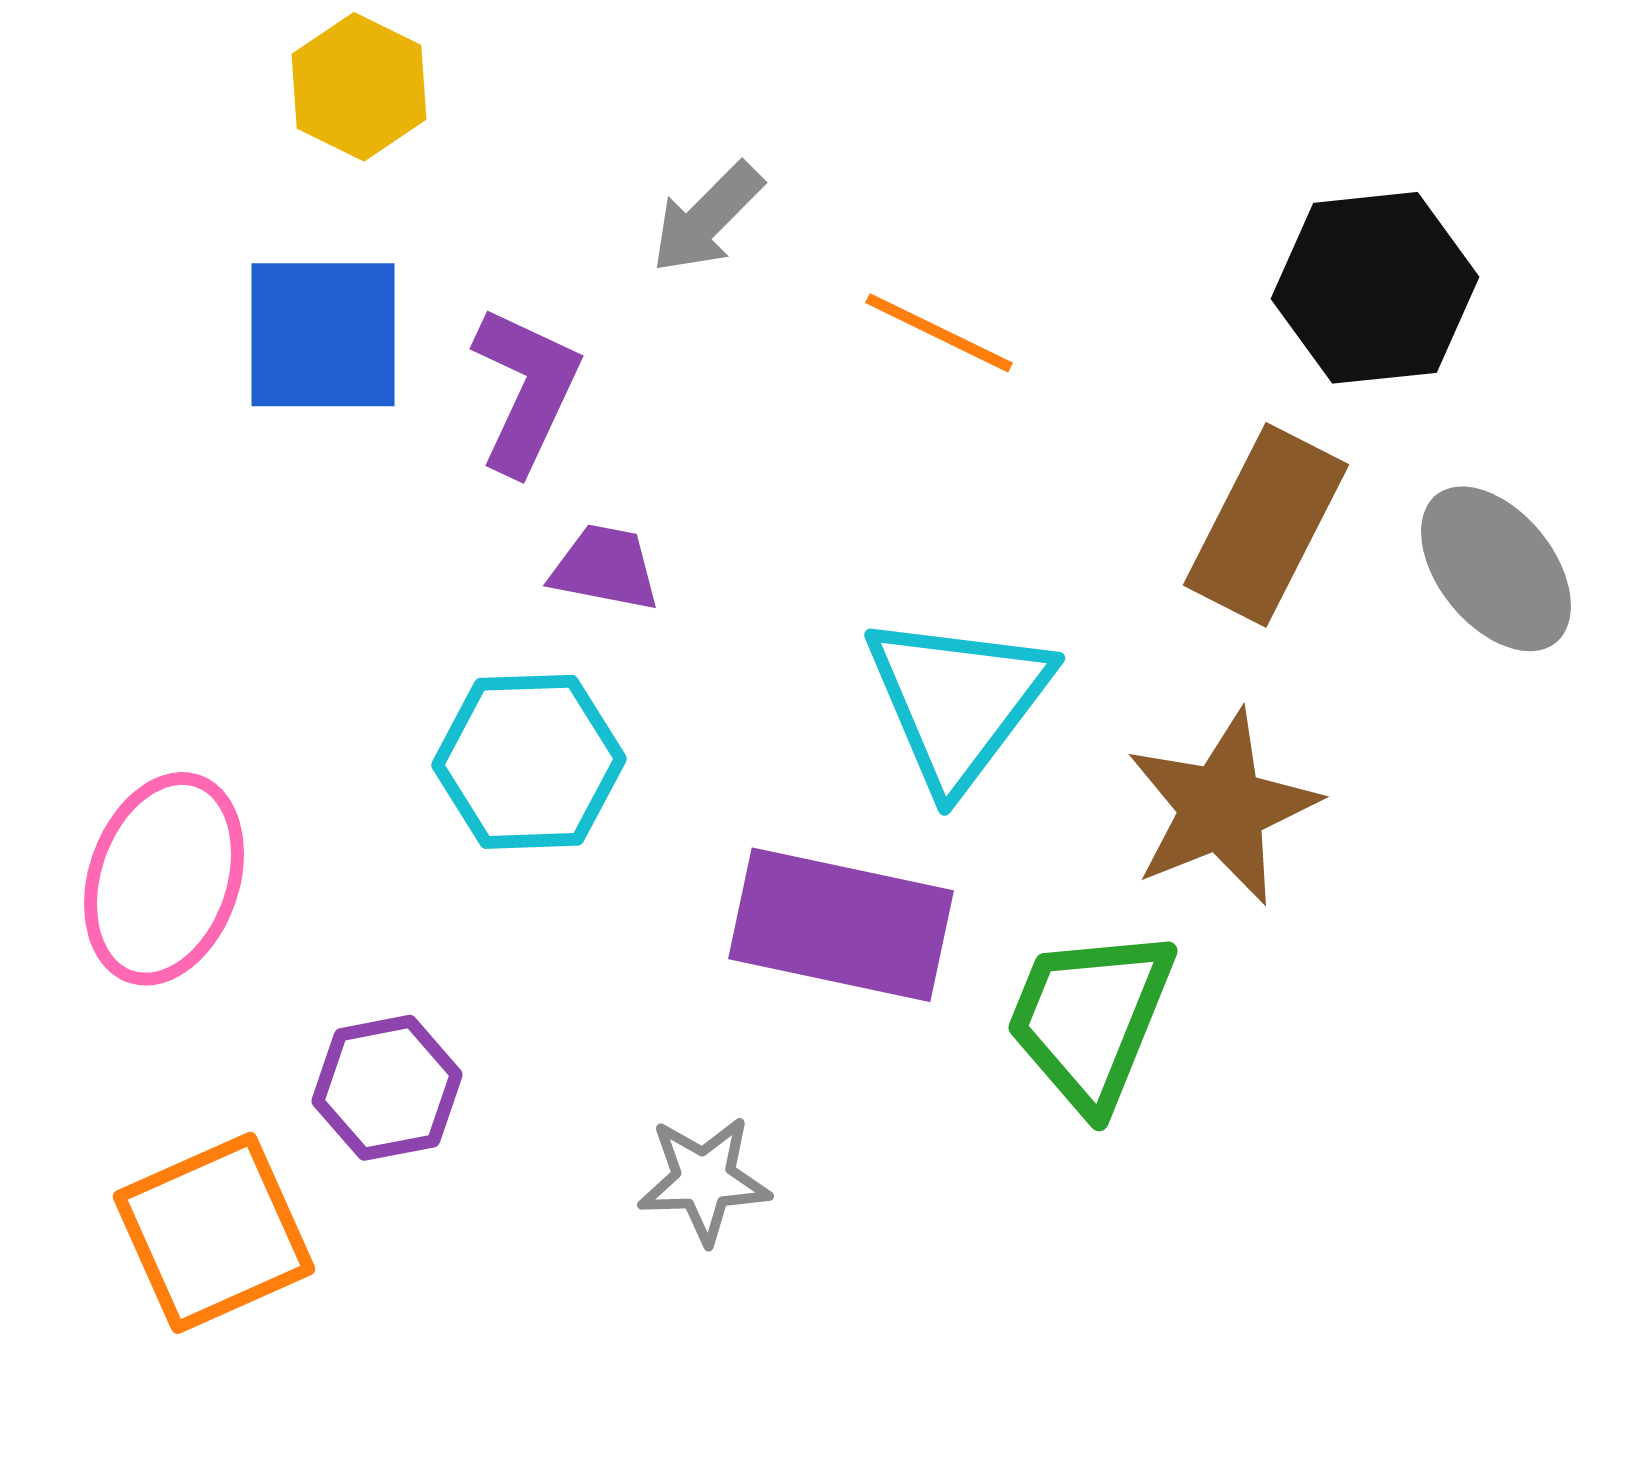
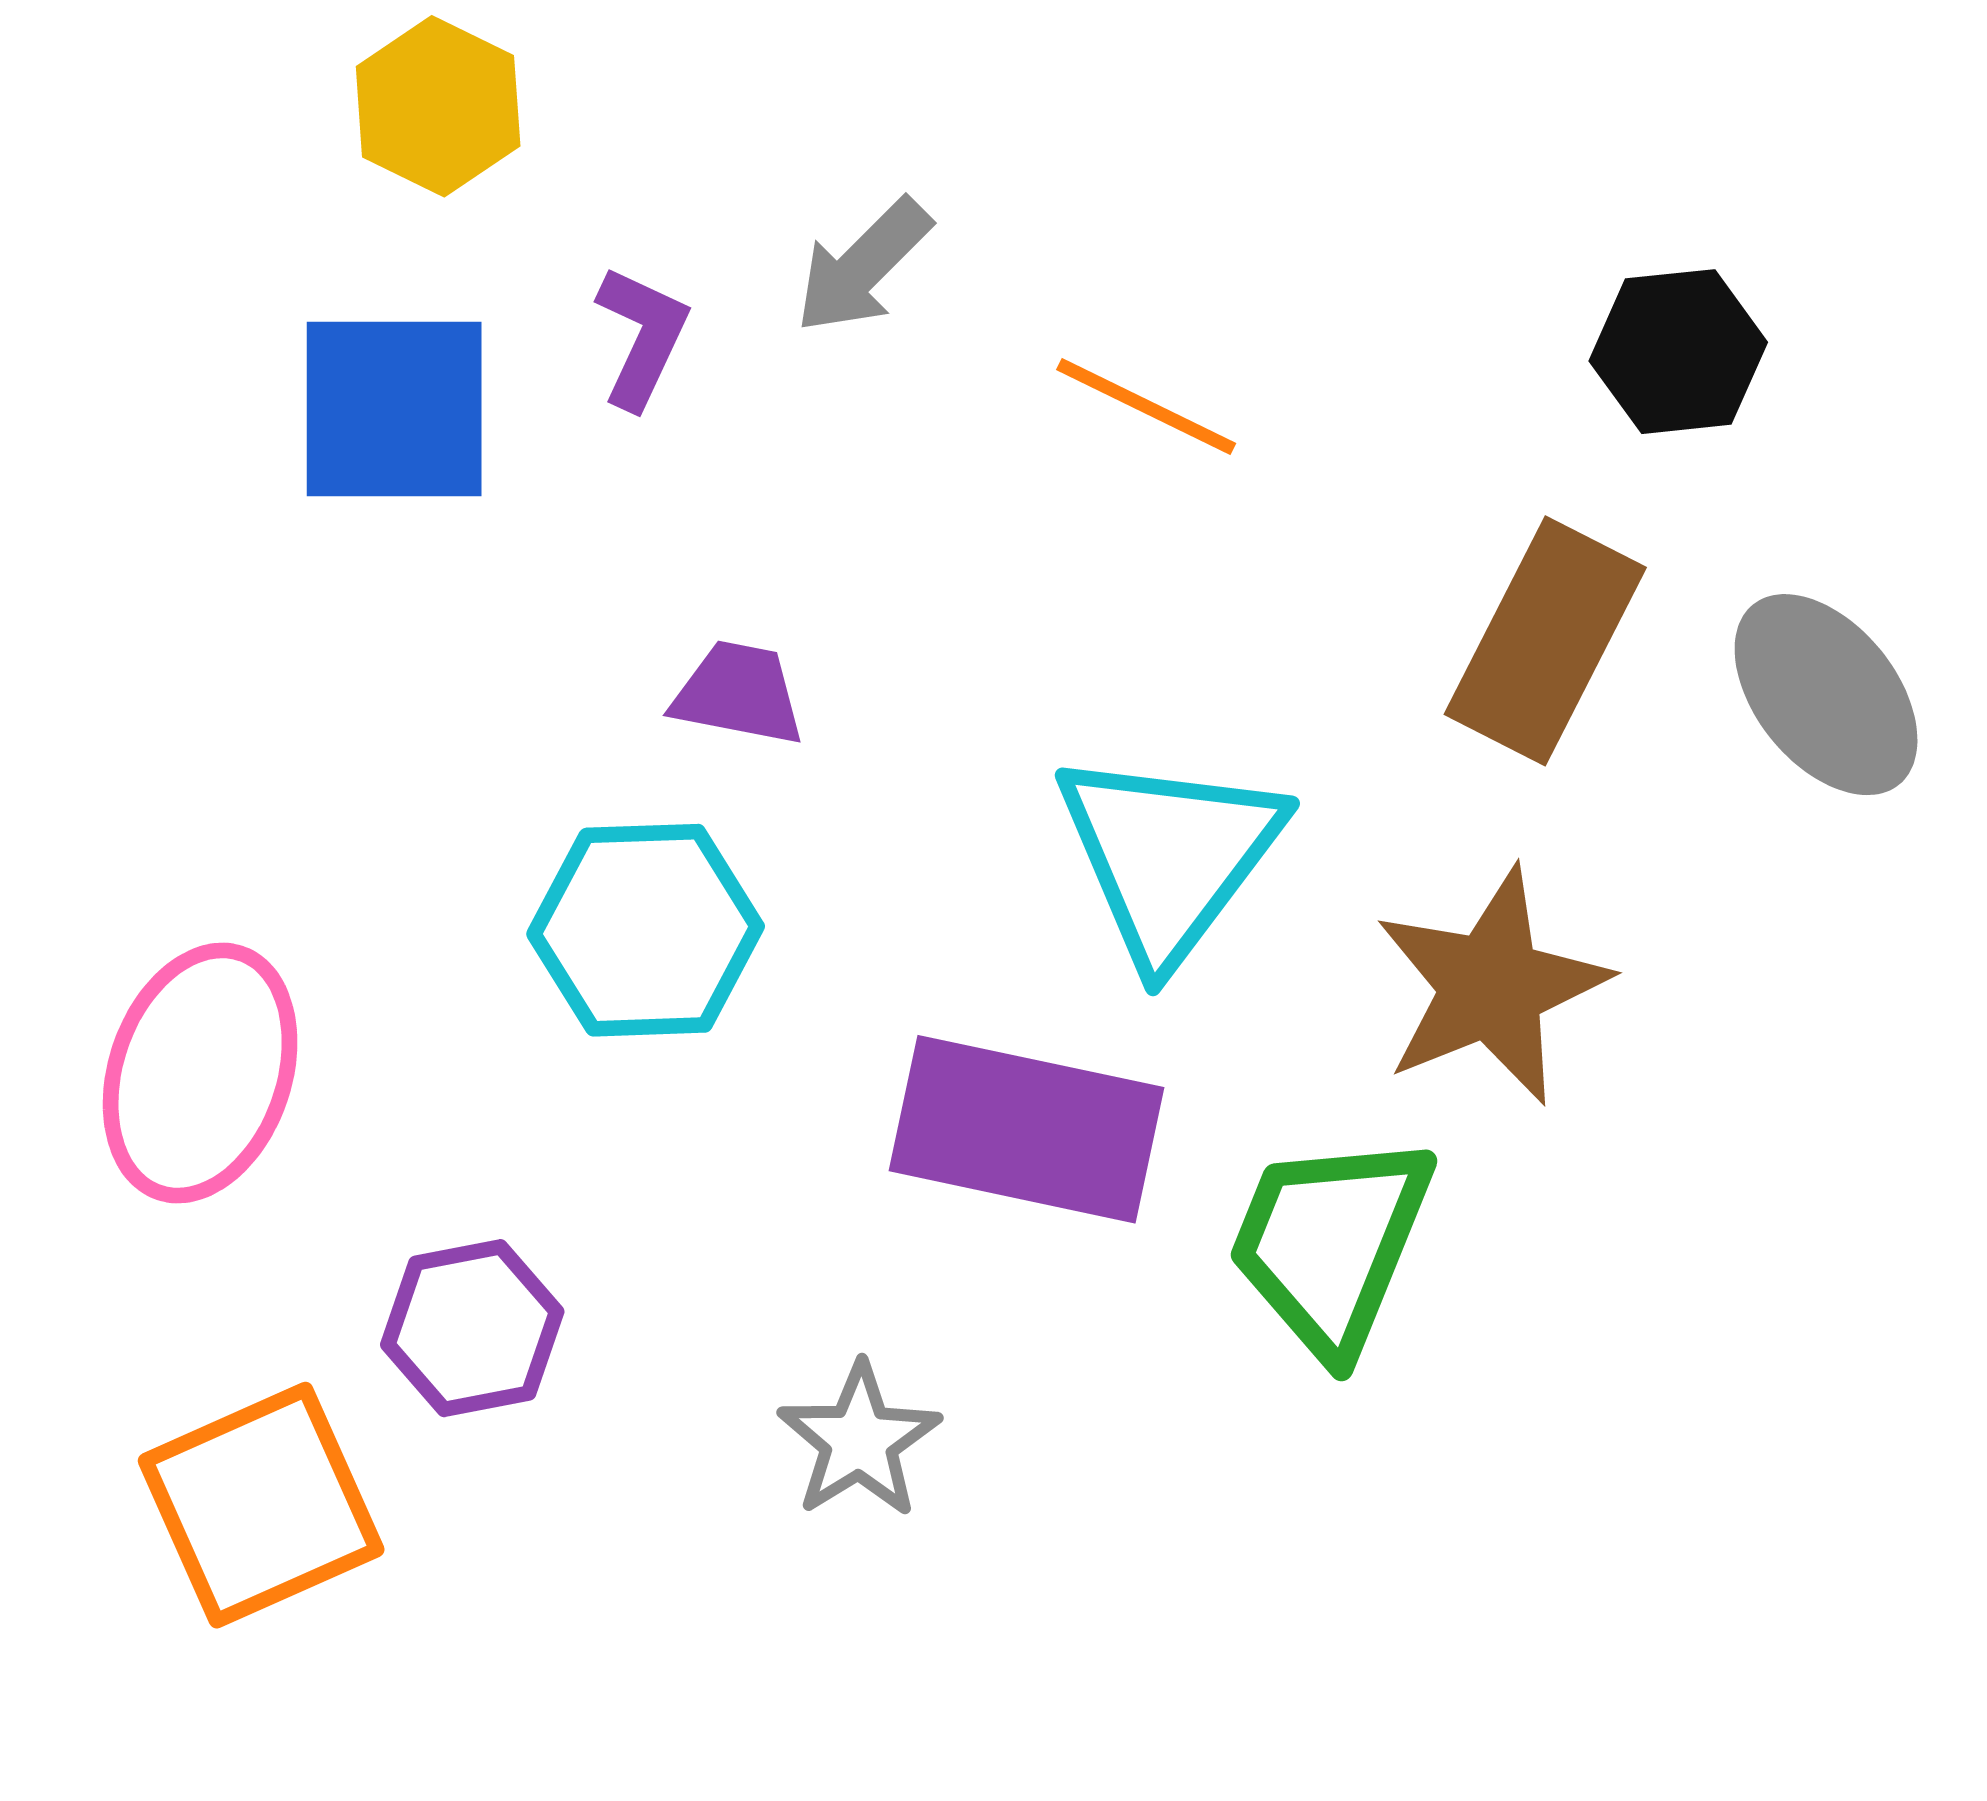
black hexagon: (1375, 288) -> (1678, 352), size x0.7
purple L-shape: (526, 390) -> (642, 337), moved, size x0.7
gray star: (704, 1180) -> (859, 1440), turned -30

